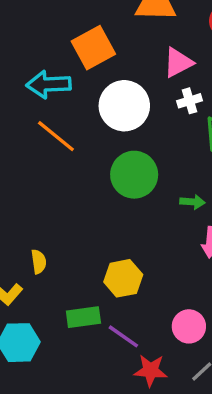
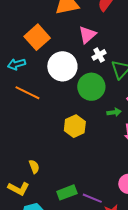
cyan arrow: (49, 84) -> (16, 64), size x0.7
green circle: (134, 175) -> (91, 87), moved
yellow hexagon: (123, 278) -> (75, 126), moved

